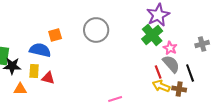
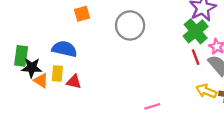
orange square: (55, 35) -> (82, 14), moved
red line: (158, 72) -> (196, 57), moved
orange triangle: (20, 89) -> (41, 81), moved, turned 32

